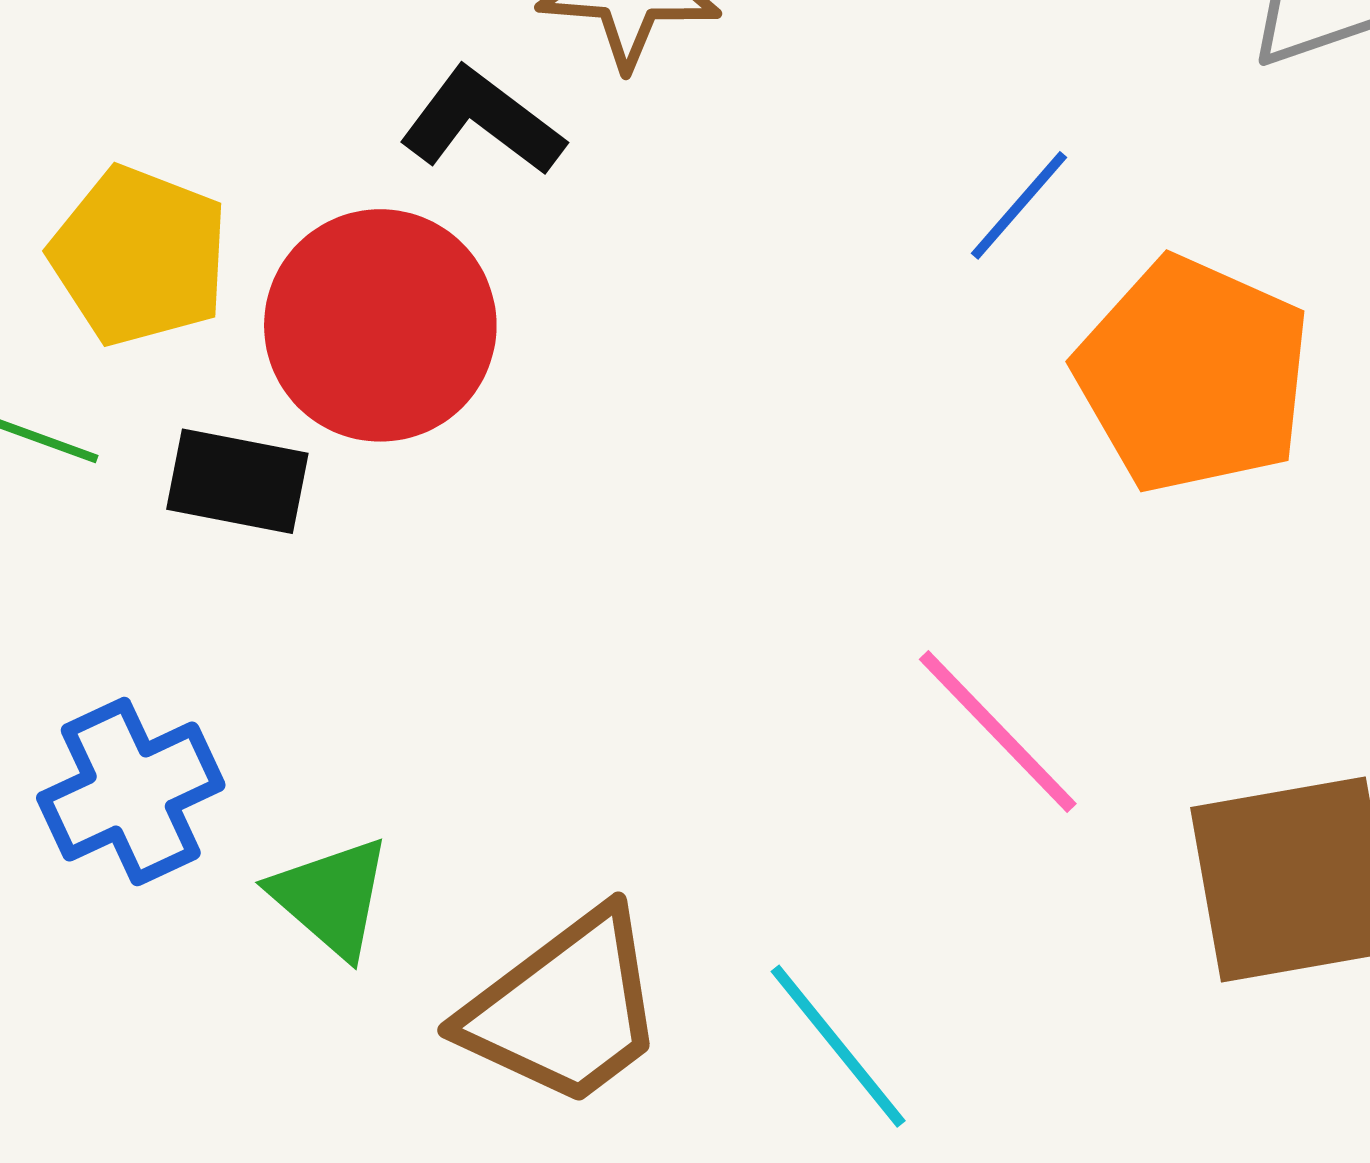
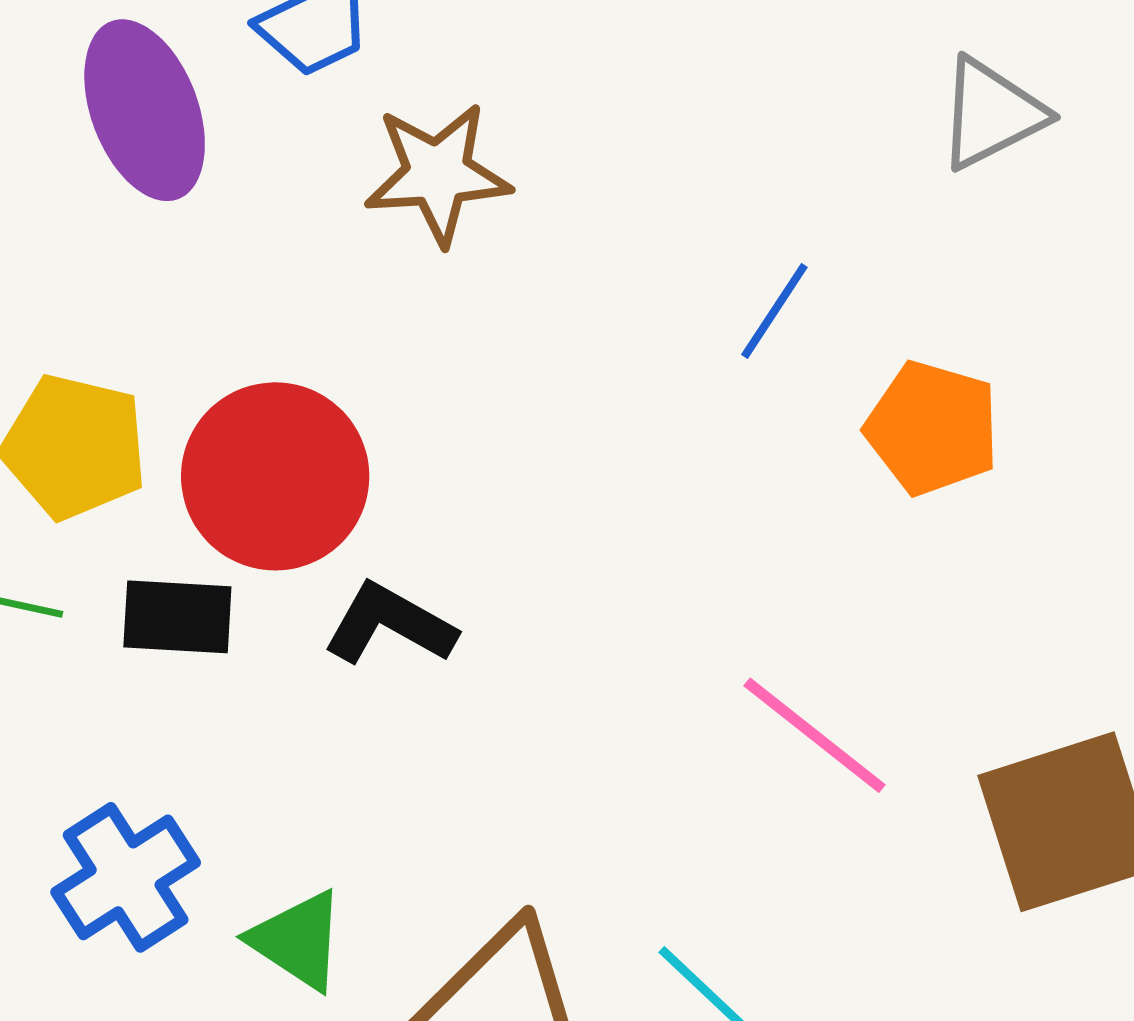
black L-shape: (482, 122) -> (390, 624), moved
orange pentagon: (1193, 375) -> (932, 428), size x0.7

